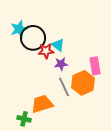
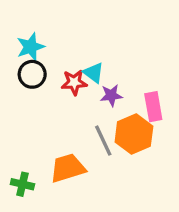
black circle: (33, 38) -> (32, 74), moved, size x0.7
purple star: (61, 64) -> (111, 95), moved
green cross: (24, 119) -> (22, 184), moved

